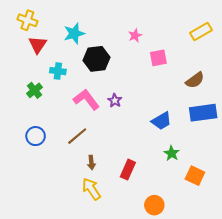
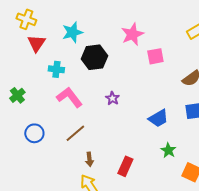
pink star: (135, 36) -> (132, 34), size x1.6
green cross: (35, 90) -> (17, 95), moved
pink L-shape: (86, 100) -> (69, 97), moved

